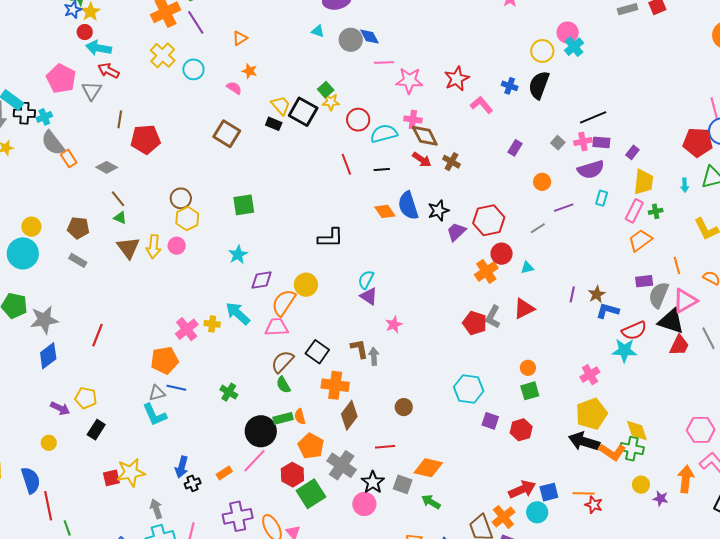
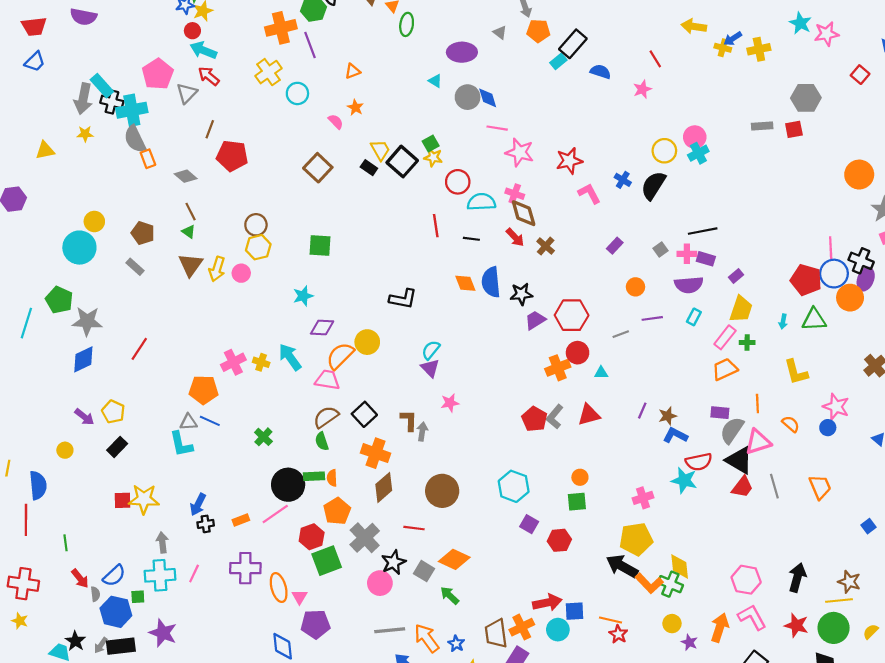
cyan cross: (44, 117) -> (132, 110), size x1.8
brown circle: (404, 407) -> (442, 491), size x1.8
red line: (48, 506) -> (26, 520), moved

